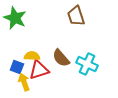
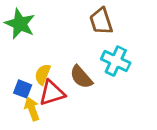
yellow semicircle: (32, 56) -> (43, 74), turned -70
cyan cross: (87, 64) -> (116, 61), moved

